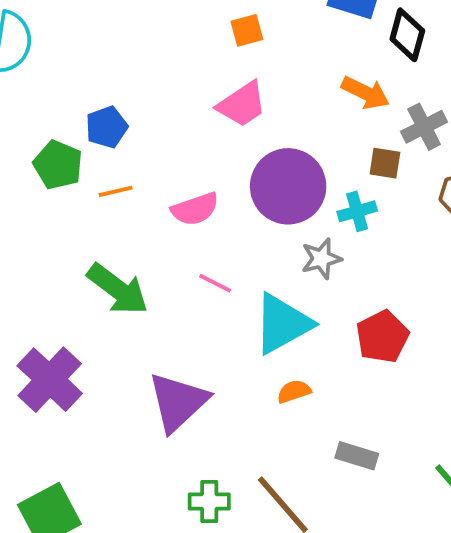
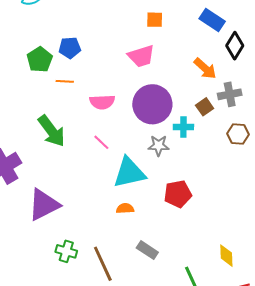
brown square: (385, 163) -> (205, 107), turned 30
purple triangle: (178, 402) -> (44, 205), moved

